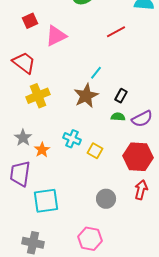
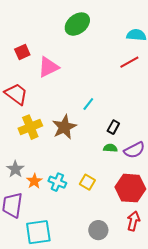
red line: (116, 32) -> (129, 62), moved
brown star: (86, 96) -> (64, 127), moved
cyan cross: (72, 139) -> (57, 182), moved

